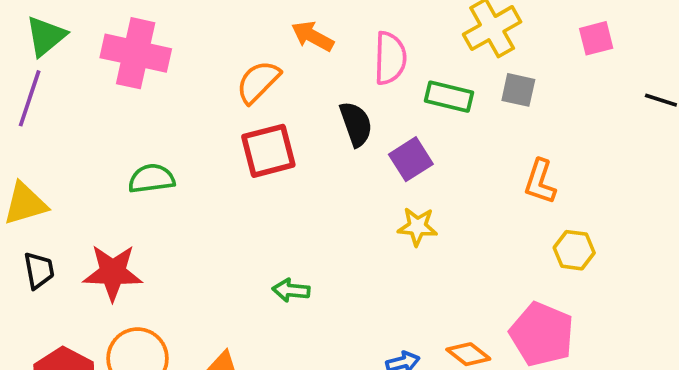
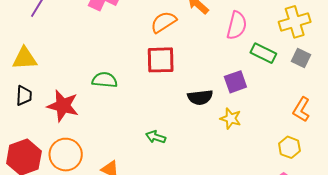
black semicircle: (356, 124) -> (200, 97), moved, turned 90
green semicircle: (151, 179) -> (105, 80), moved
yellow hexagon: (574, 250) -> (289, 147), moved

